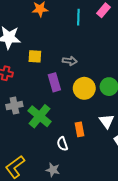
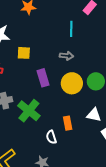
cyan line: (78, 17) -> (71, 29), moved
gray arrow: (70, 61) -> (66, 56), moved
white triangle: (107, 121) -> (94, 115), turned -42

